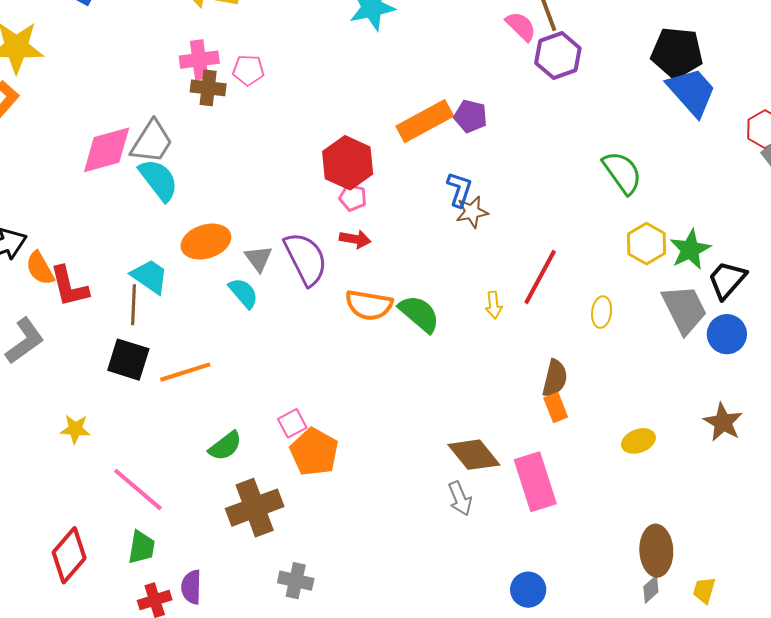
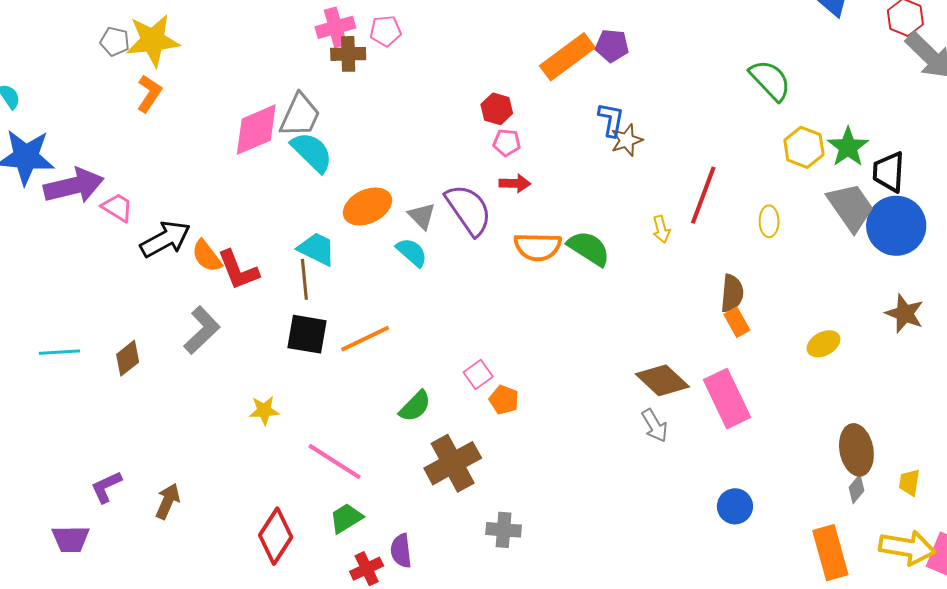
red hexagon: (348, 163) -> (497, 109), size x0.6
black trapezoid: (727, 280) -> (889, 172), turned -30
blue circle: (727, 334) -> (896, 226), size x1.5
orange pentagon: (314, 452) -> (504, 400), size x0.6
green trapezoid: (141, 547) -> (346, 518), turned -123

